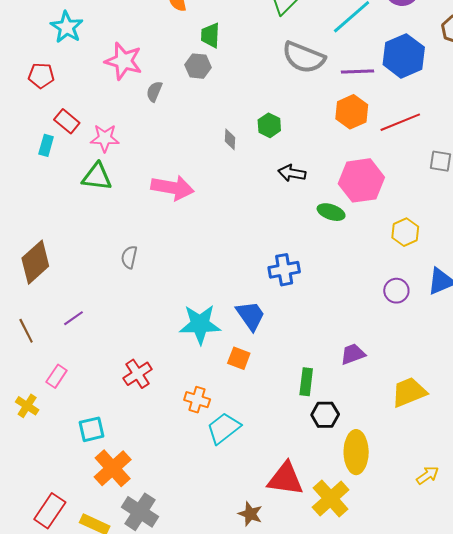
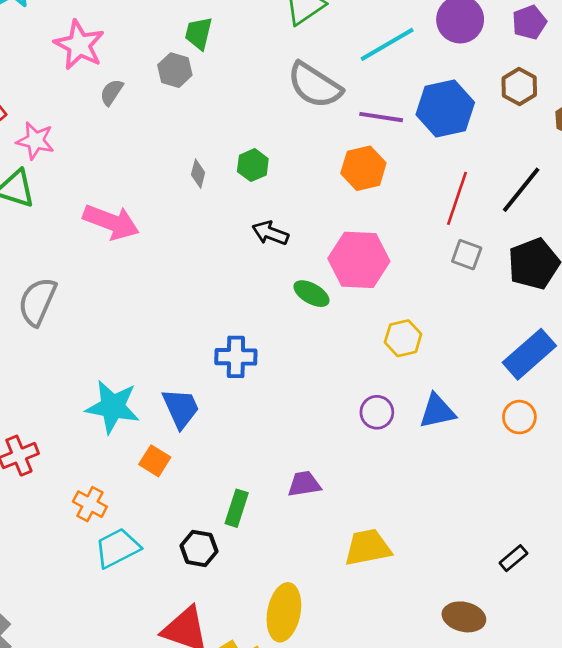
red line: (400, 122) -> (457, 198), moved, turned -60
gray semicircle: (129, 257) -> (37, 302), size x1.6
black hexagon: (325, 415) -> (199, 548), moved

